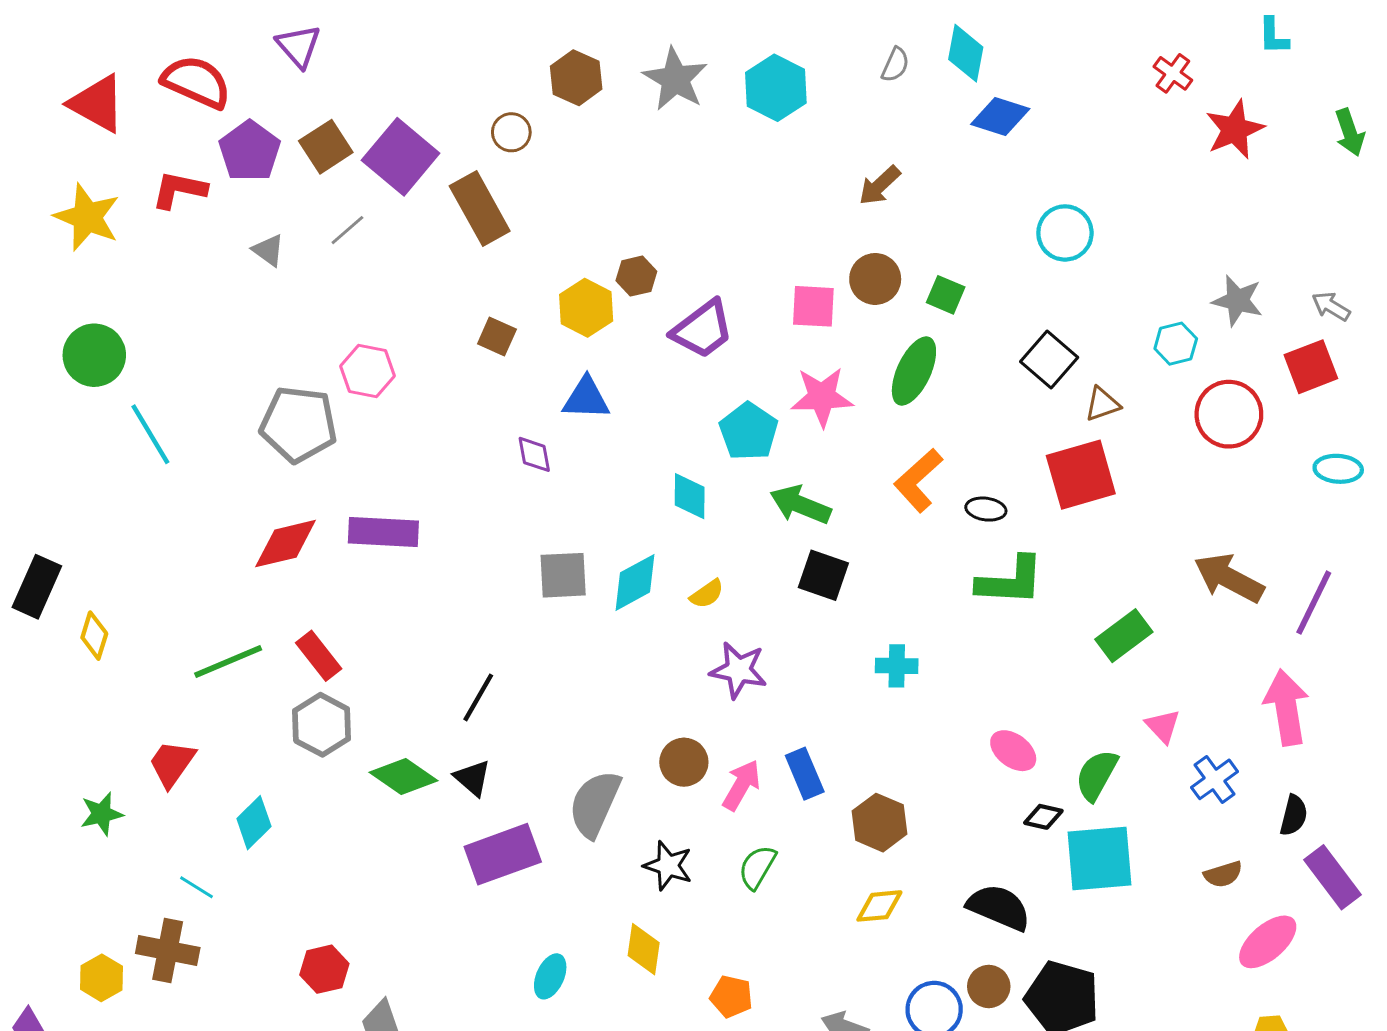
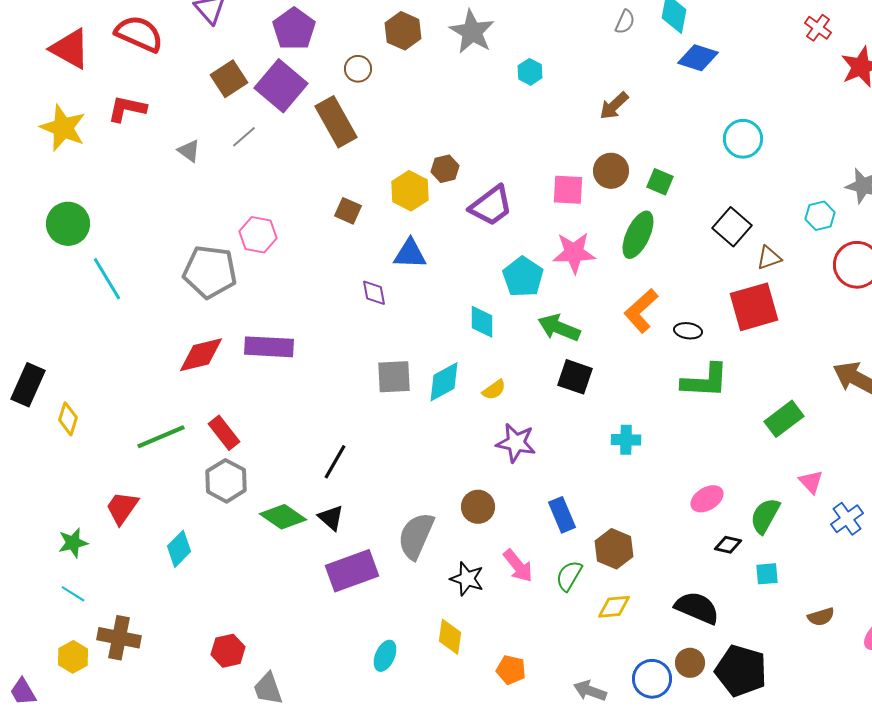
cyan hexagon: (776, 88) -> (530, 72), moved, size x0.6
purple pentagon: (250, 151) -> (294, 29), moved
pink ellipse: (1013, 751) -> (707, 499), turned -68
pink arrow: (741, 785) -> (518, 566), moved, turned 111
cyan square: (1099, 858) -> (767, 574), size x0.5
green semicircle: (757, 867) -> (569, 576), moved
brown semicircle: (1223, 874) -> (821, 617), moved
cyan line: (196, 887) -> (73, 594), moved

